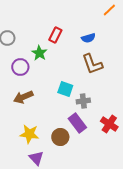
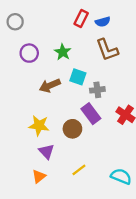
red rectangle: (55, 35) -> (81, 18), moved
green star: (39, 53) -> (63, 52), moved
brown arrow: (23, 97) -> (50, 86), moved

